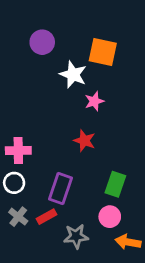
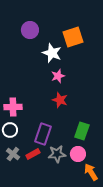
orange square: (103, 52) -> (73, 37), turned -30
pink star: (94, 101) -> (58, 76), moved
gray star: (76, 236) -> (57, 154), moved
orange arrow: (128, 242) -> (91, 172), turned 48

